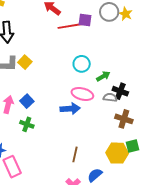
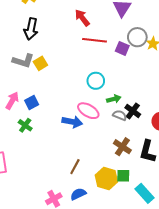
purple square: (85, 20) -> (122, 48), moved
black cross: (120, 91) -> (133, 111), moved
gray semicircle: (110, 98) -> (120, 115), moved
brown line: (75, 154) -> (75, 167), moved

